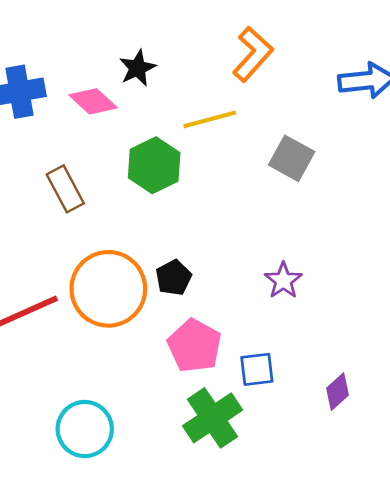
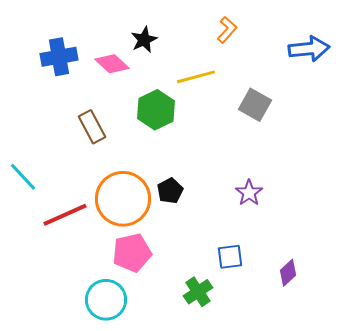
orange L-shape: (253, 54) -> (227, 30), size x0.7
pink pentagon: (194, 346) -> (132, 253), moved, turned 30
green cross: (212, 418) -> (198, 292), size x0.7

